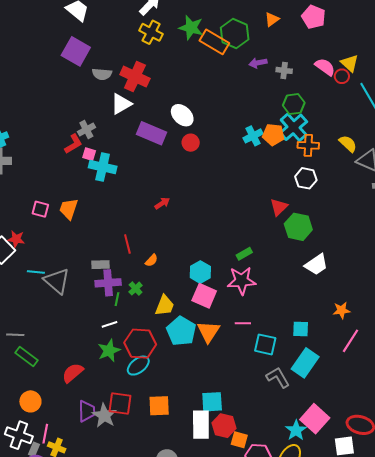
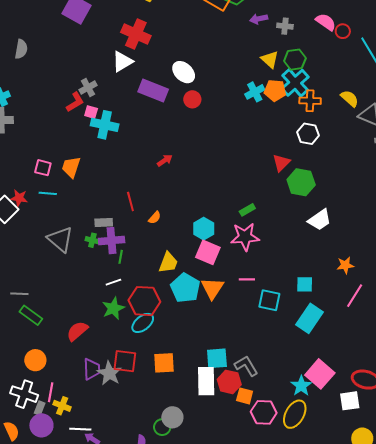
yellow triangle: (350, 63) -> (270, 59), moved
gray semicircle: (102, 74) -> (21, 49), moved, turned -84
cyan line: (36, 272) -> (48, 193), moved
green cross: (136, 289) -> (92, 240), moved, turned -32
gray L-shape: (278, 377) -> (246, 366), moved

